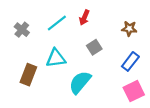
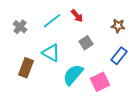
red arrow: (84, 18) -> (77, 16), turned -64
cyan triangle: (56, 58) -> (51, 53), turned 36
pink square: (134, 91) -> (100, 82), moved

